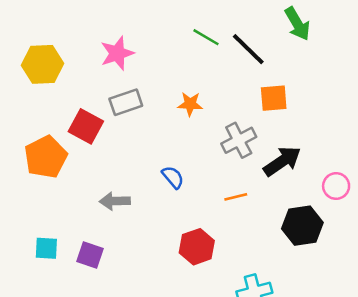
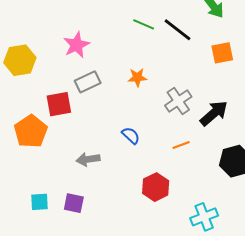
orange square: (274, 98) -> (222, 53), moved
red square: (86, 126) -> (59, 104), turned -32

